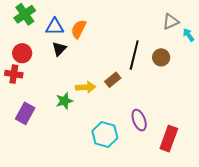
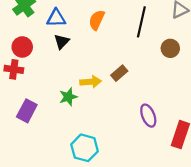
orange semicircle: (79, 29) -> (97, 20), moved
black line: (134, 55) -> (141, 22), moved
cyan hexagon: (105, 135) -> (85, 148), moved

